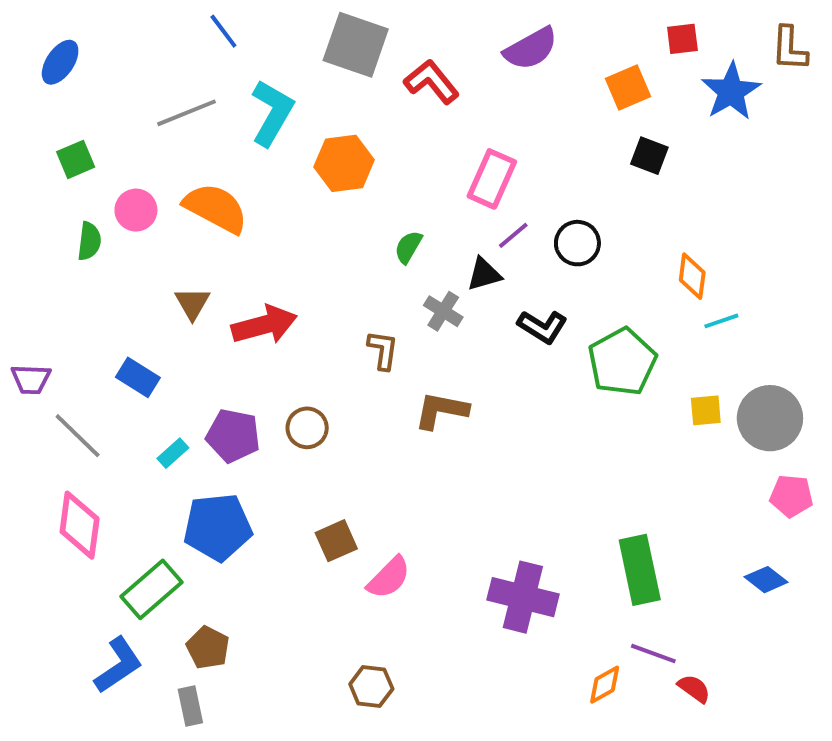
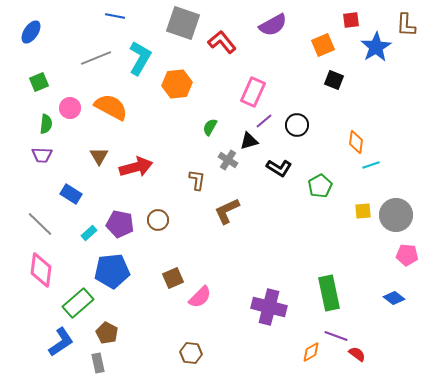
blue line: (223, 31) -> (115, 16), turned -42
green pentagon: (622, 362) -> (320, 186), size x0.7
purple trapezoid: (31, 379) -> (42, 155), moved
brown L-shape: (441, 410) -> (227, 211), turned -36

